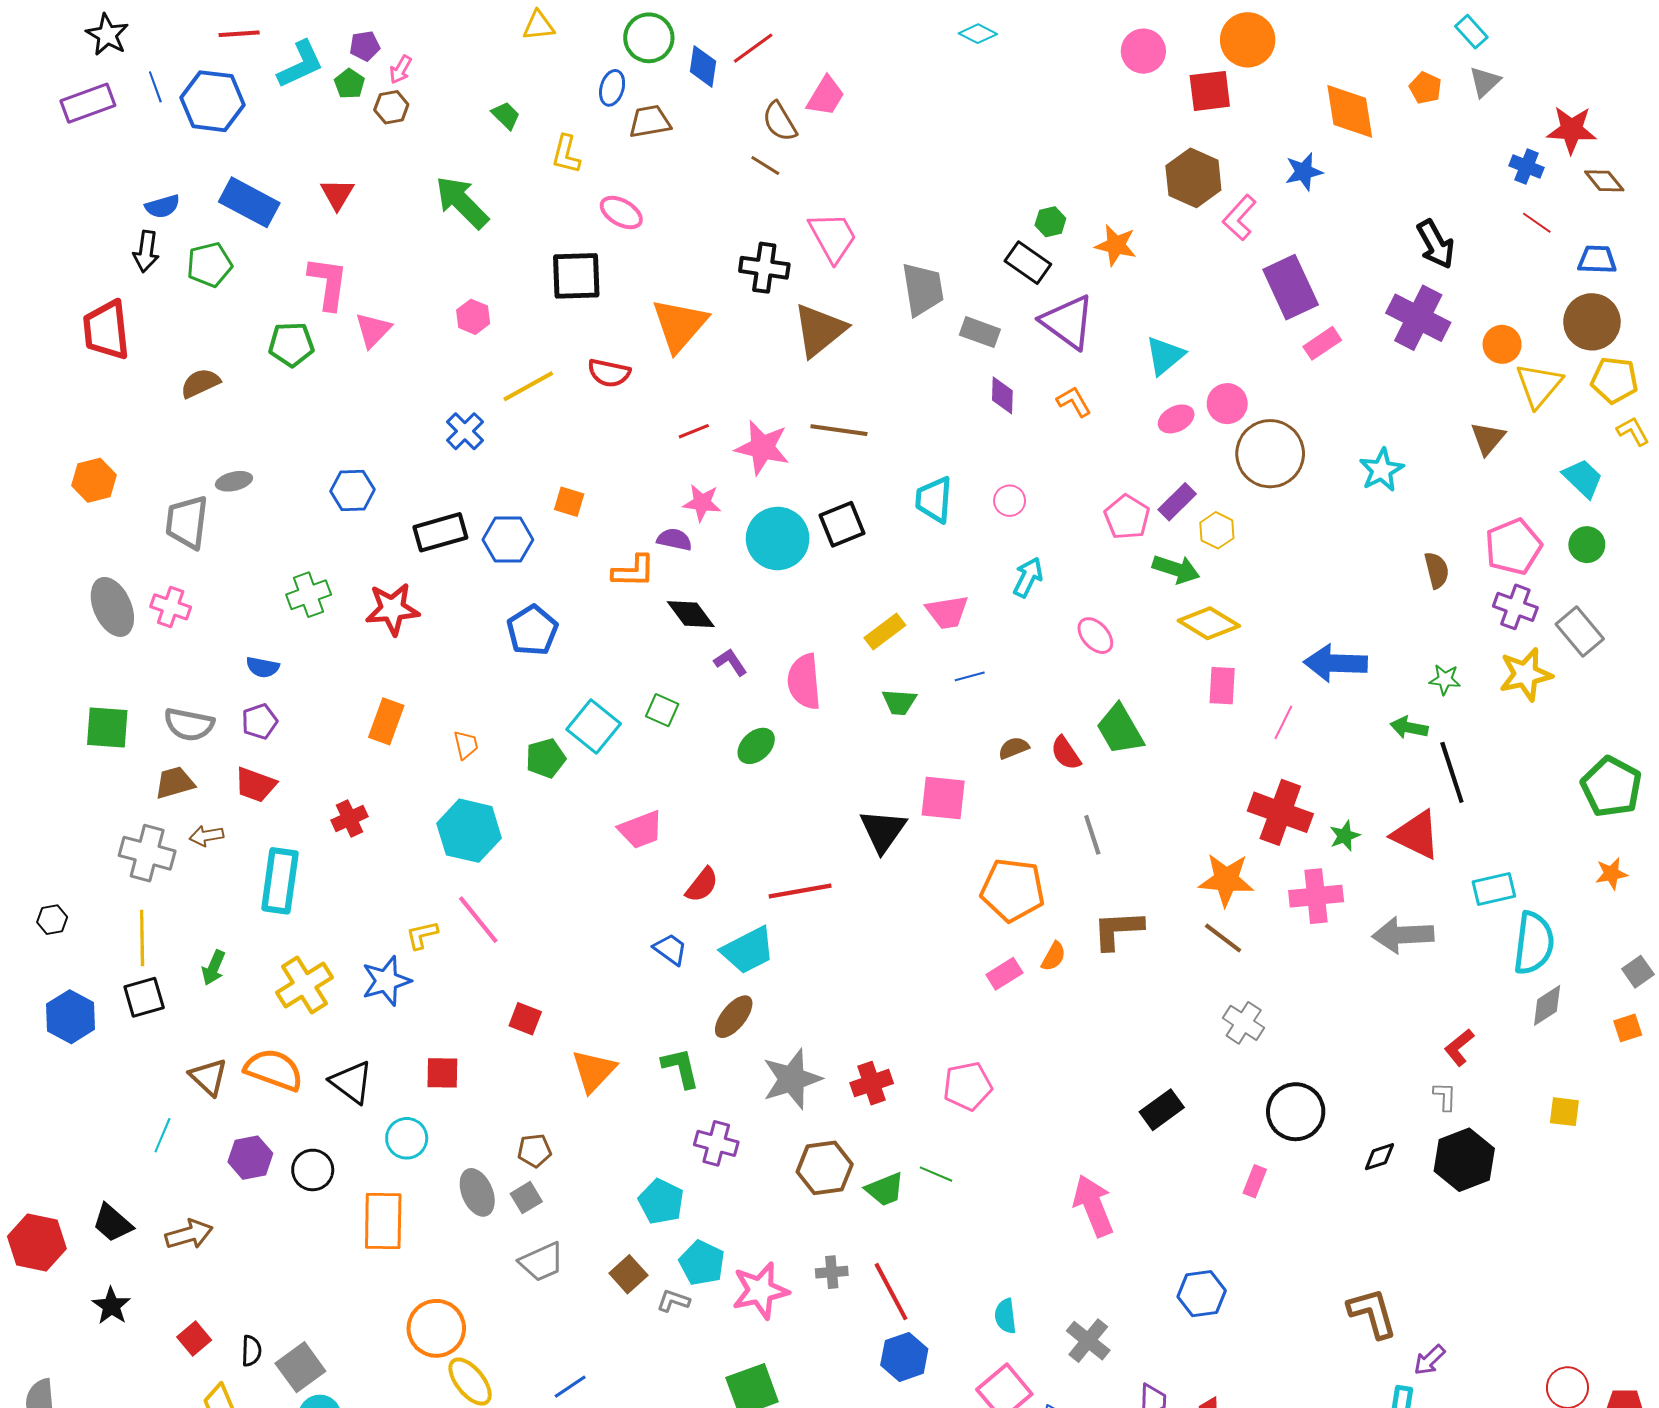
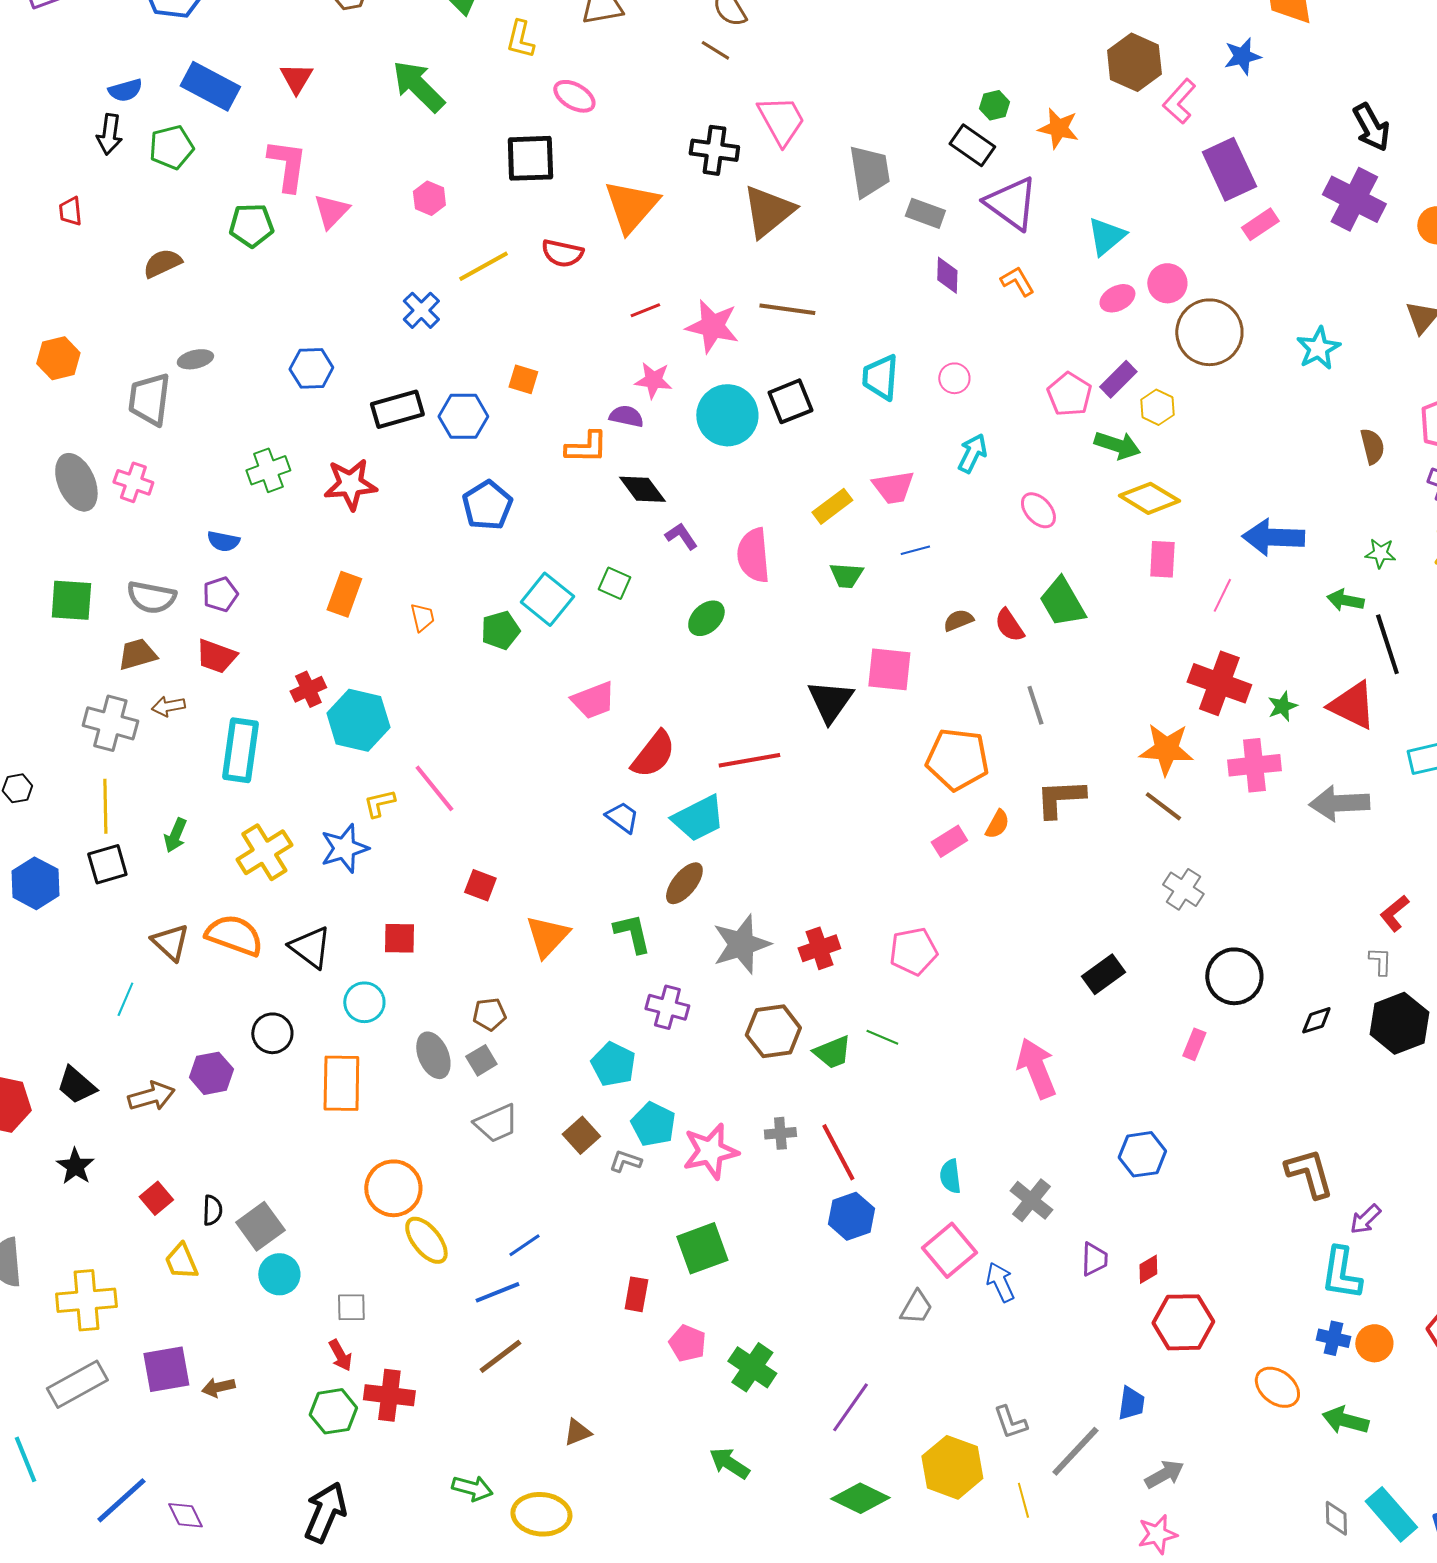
red trapezoid: (106, 330) -> (70, 211), size x0.5
cyan hexagon: (469, 831) -> (358, 720), moved
red semicircle: (702, 885) -> (653, 754), size x1.4
purple hexagon: (250, 1158) -> (211, 1073), moved

